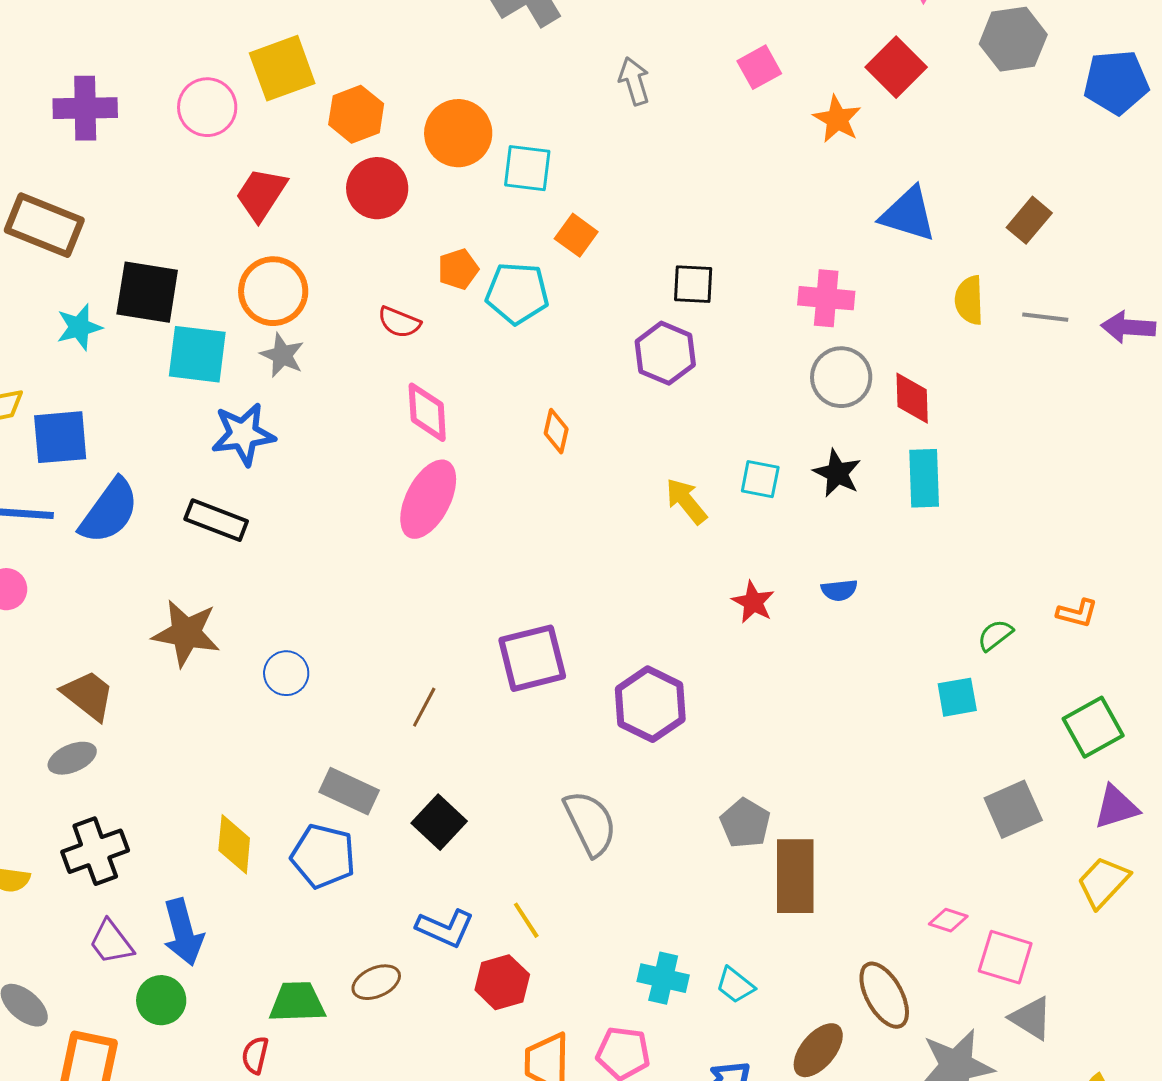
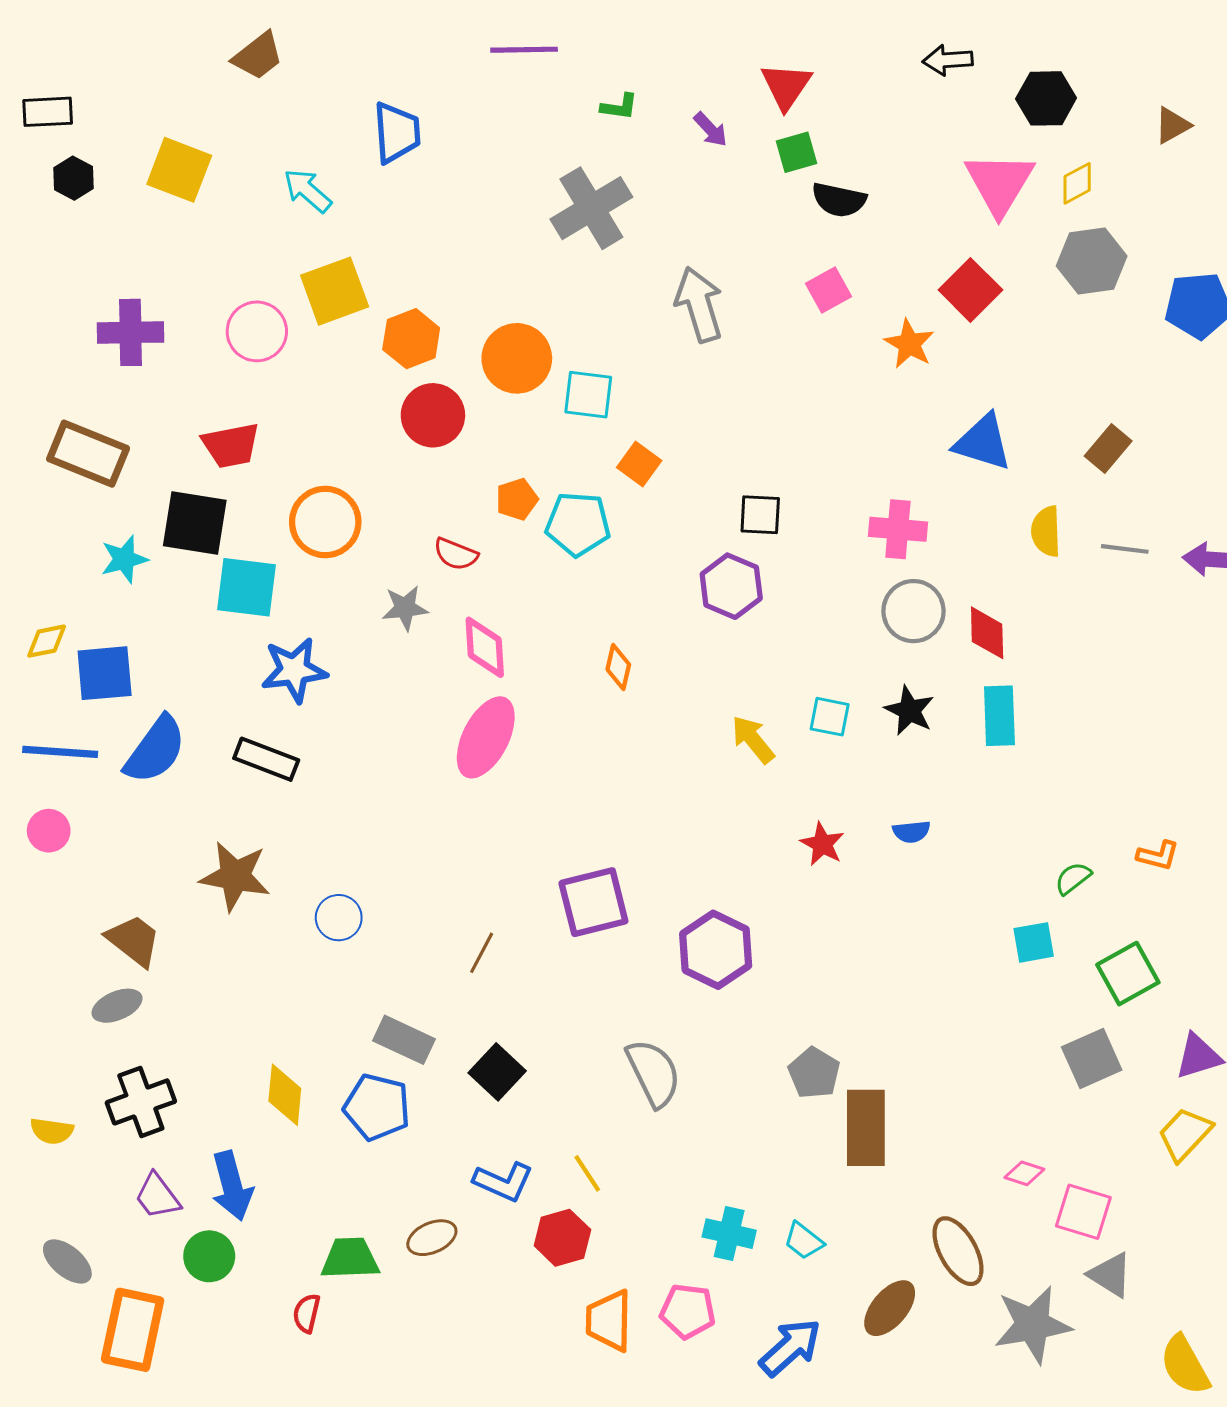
gray arrow: (634, 81) -> (699, 304), size x1.5
red trapezoid: (261, 194) -> (231, 445), moved, turned -134
gray star: (282, 355) -> (405, 608), moved, turned -30
green square: (1093, 727) -> (1128, 974), moved

